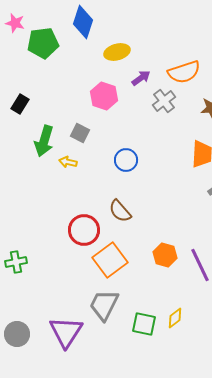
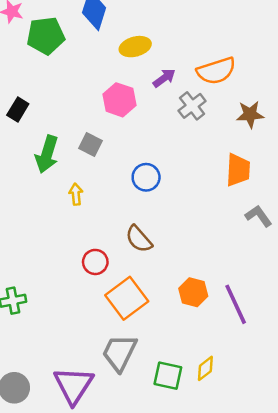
yellow arrow: (68, 162) -> (76, 194), moved, turned 72
red circle: (84, 230) -> (95, 262), size x0.7

